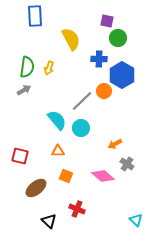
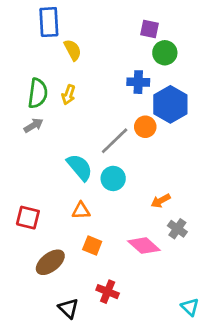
yellow semicircle: (71, 39) -> (73, 50), moved, size x0.7

